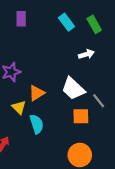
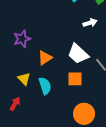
yellow triangle: (19, 107) -> (24, 79), moved
orange square: (81, 116) -> (75, 79), moved

